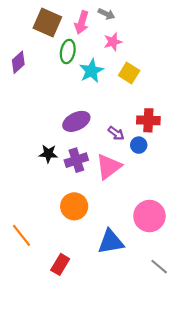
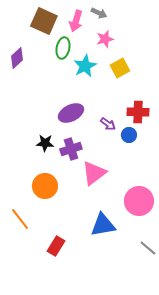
yellow square: (129, 73) -> (120, 68), turned 30
pink triangle: (109, 167) -> (94, 173), moved
orange circle: (74, 206) -> (45, 186), moved

